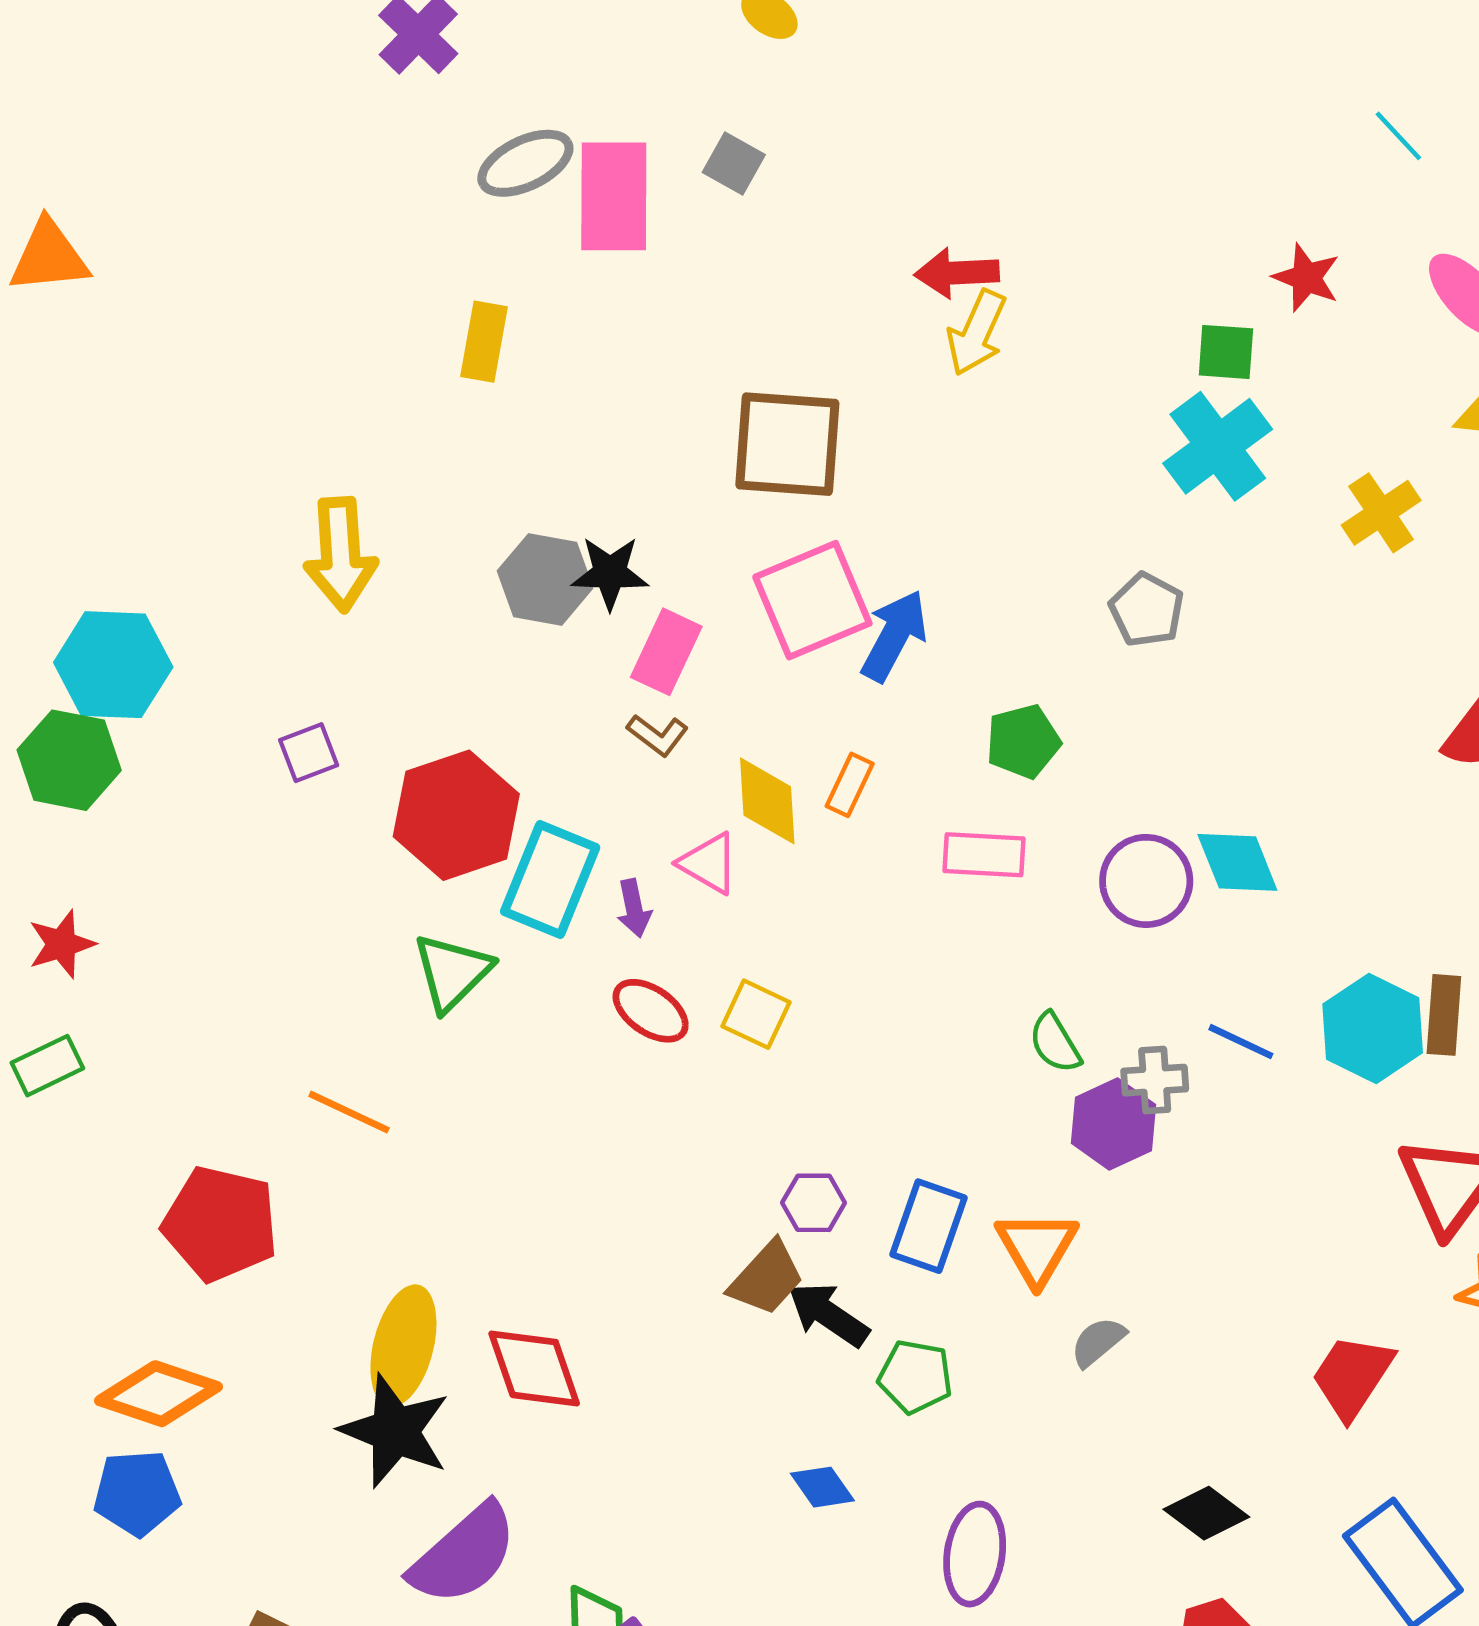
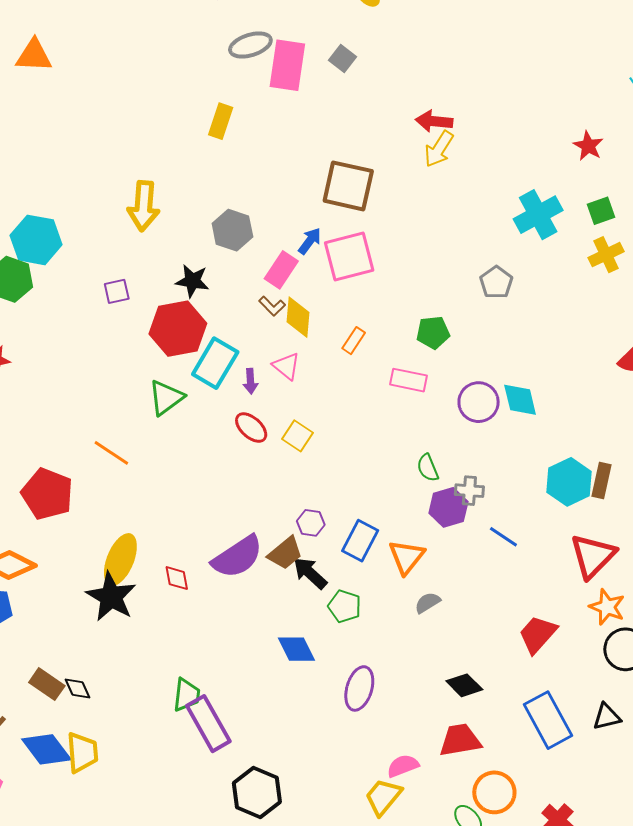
green square: (1226, 352) -> (601, 211), moved, turned -32
black star: (610, 573) -> (192, 281), moved
blue arrow: (894, 636) -> (310, 241), moved, size x0.7
yellow diamond: (767, 801) -> (298, 317), moved
blue line: (1241, 1042) -> (503, 537), moved
red diamond: (534, 1368) -> (177, 578), size x0.6
blue diamond: (822, 1487) -> (296, 649), size x1.4
purple semicircle: (464, 1554) -> (237, 557), moved

